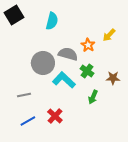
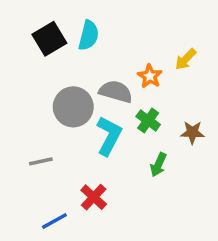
black square: (14, 15) -> (49, 39), moved
cyan L-shape: (64, 80) -> (109, 136), turned 75
blue line: (28, 121) -> (54, 221), moved

